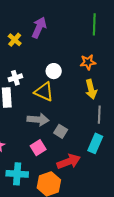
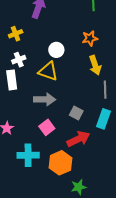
yellow cross: (15, 40) -> (16, 34), moved, turned 32
gray square: (61, 131) -> (76, 113), moved

